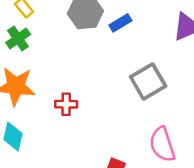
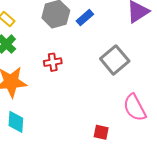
red cross: (66, 104) -> (53, 62), moved

